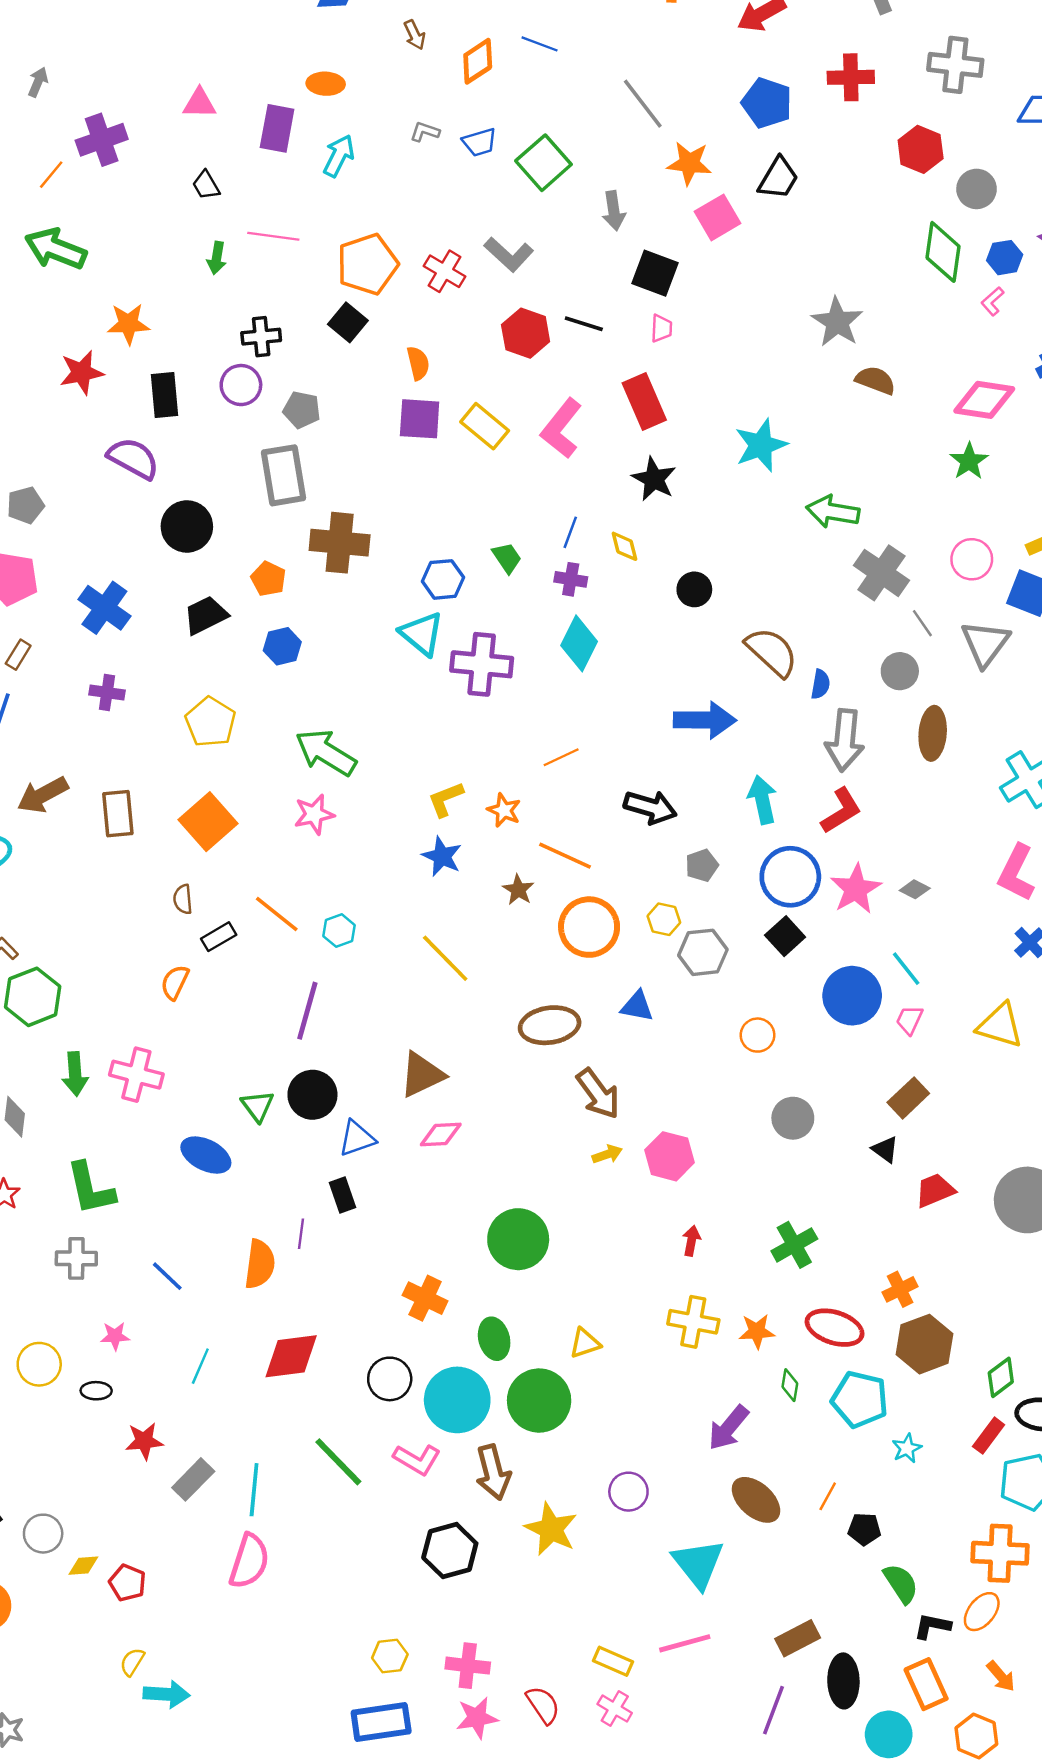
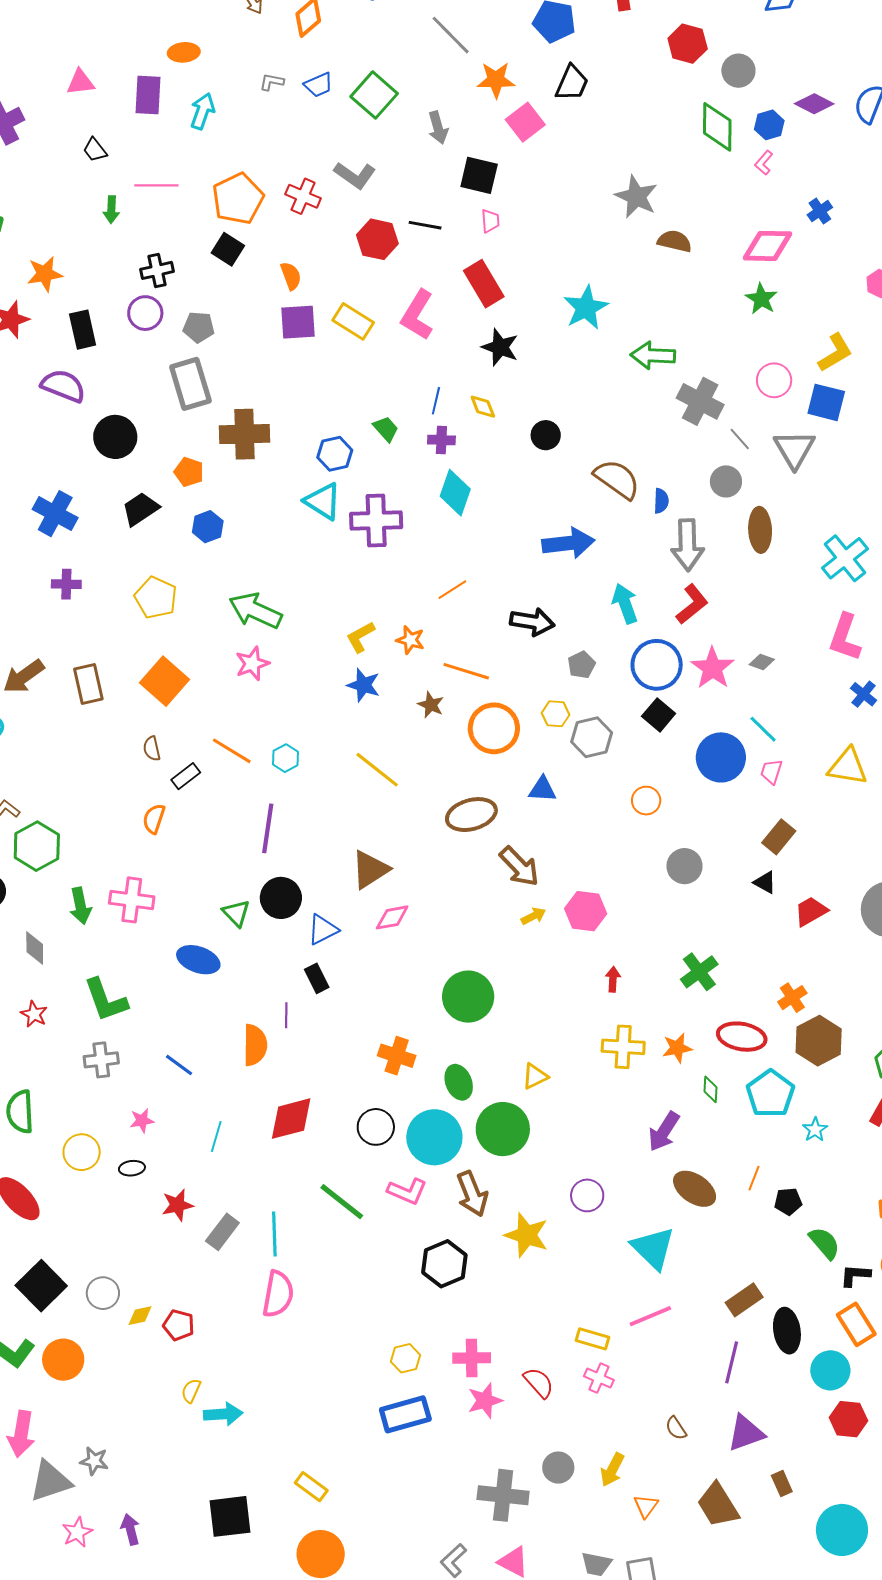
cyan pentagon: (860, 1399) -> (770, 1094), turned 30

